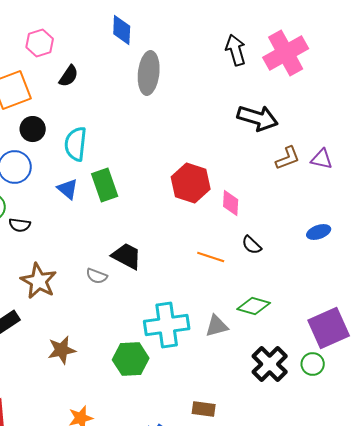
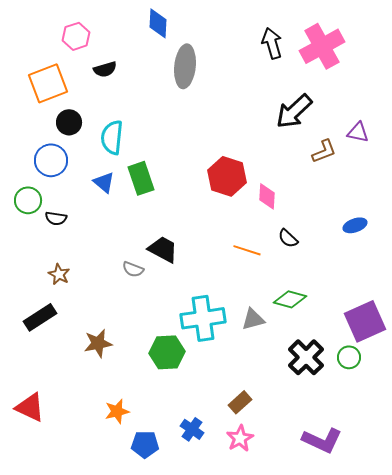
black semicircle: (69, 76) -> (105, 69), turned 40
black arrow: (258, 118) -> (294, 111), turned 120
purple triangle: (322, 159) -> (358, 132), moved
brown star: (39, 281) -> (59, 274), moved, size x0.6
brown rectangle: (204, 409) -> (240, 402), turned -50

